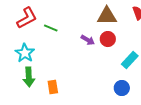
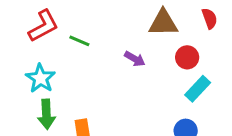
red circle: (108, 39) -> (187, 57), moved

